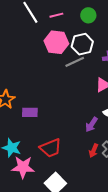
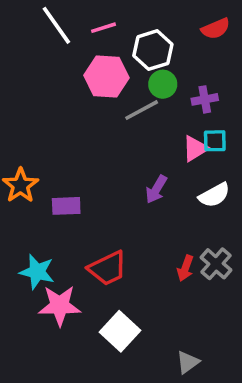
green circle: (88, 15) -> (163, 84), moved
white hexagon: (82, 44) -> (153, 50), moved
purple arrow: (92, 124) -> (156, 189), moved

